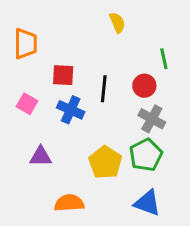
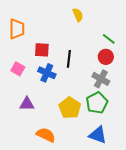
green line: (164, 59) -> (109, 39), turned -40
red circle: (144, 86) -> (106, 57), moved
orange semicircle: (69, 203) -> (46, 135), turned 30

